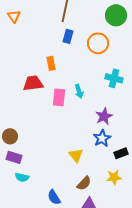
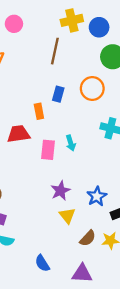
blue rectangle: (68, 36) -> (58, 94), moved
purple star: (104, 116) -> (60, 191), moved
brown semicircle: (84, 183) -> (88, 238), moved

